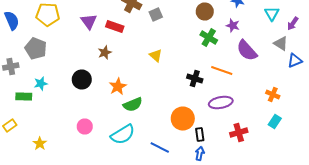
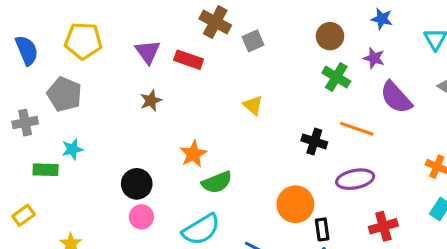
brown star: (105, 52) -> (151, 101), moved
black circle: (82, 80) -> (137, 184), moved

